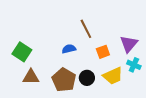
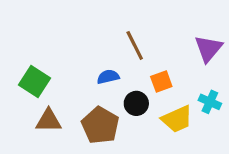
purple triangle: (129, 44) -> (208, 49), moved
black circle: (87, 78) -> (136, 103), moved

